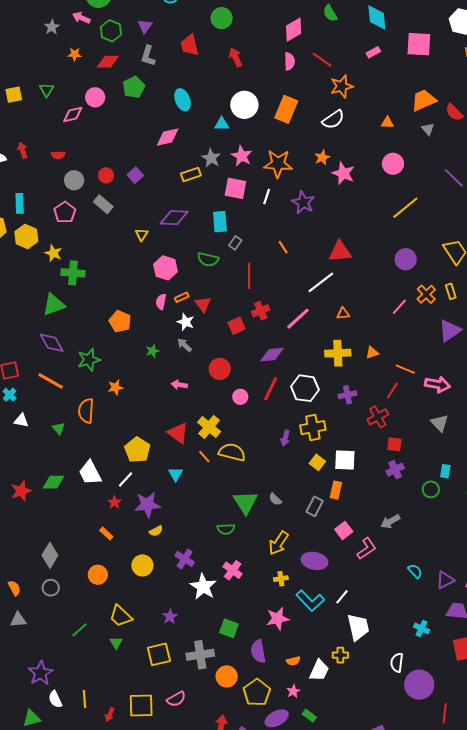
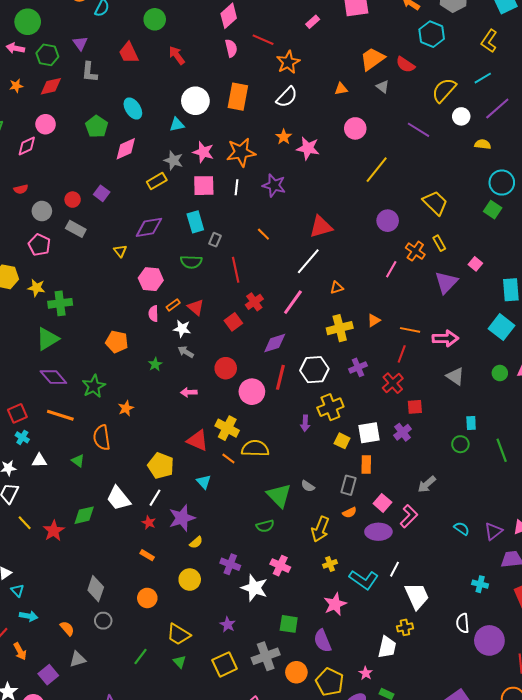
green pentagon: (134, 87) -> (97, 126), moved
pink circle: (240, 397) -> (252, 392), size x1.6
purple cross: (395, 470) -> (403, 432), moved
purple ellipse: (314, 561) -> (378, 532), moved
orange semicircle: (293, 661) -> (350, 513), moved

